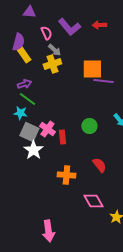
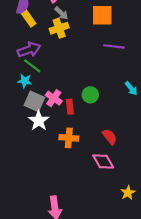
orange square: (92, 69) -> (102, 15), moved
purple arrow: (24, 84) -> (29, 50), size x1.5
green circle: (89, 126) -> (90, 95), moved
orange cross: (66, 175) -> (69, 138), moved
pink diamond: (93, 201) -> (103, 162), moved

